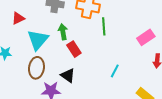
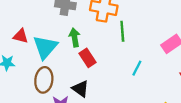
red triangle: (18, 18) -> (21, 36), moved, turned 40
cyan line: (115, 71) -> (137, 68), moved

